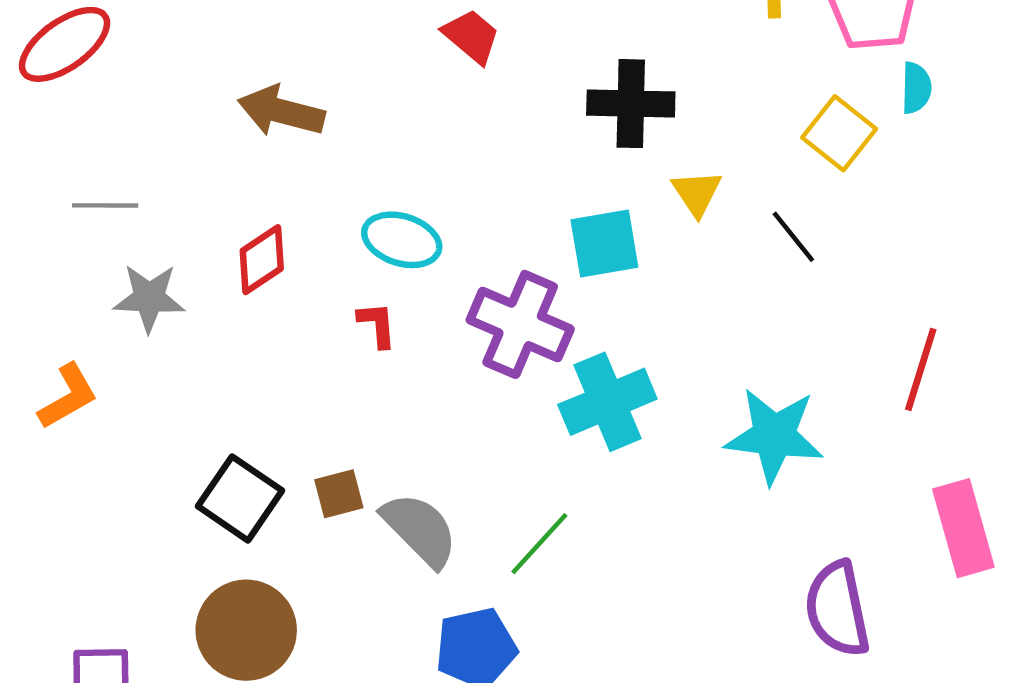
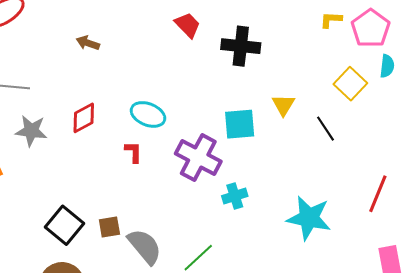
black cross: (631, 104) -> (241, 46), moved
brown arrow: (281, 111) -> (88, 43), moved, size x0.6
cyan cross: (607, 402) -> (235, 196), size x0.6

